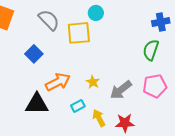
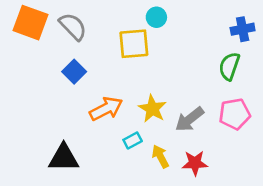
gray semicircle: (49, 20) -> (73, 27), moved
yellow star: (93, 82) -> (152, 109), size x1.5
black triangle: (37, 104) -> (64, 158), moved

